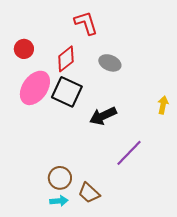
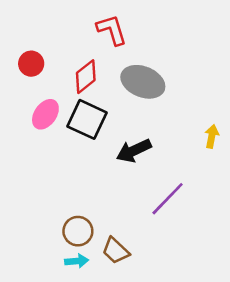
gray ellipse: (110, 63) -> (143, 82), size x1.5
pink ellipse: (35, 88) -> (45, 114), size x0.7

